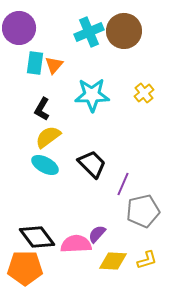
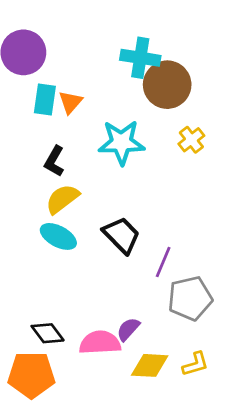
brown circle: (124, 31) -> (167, 85), moved
cyan cross: (89, 32) -> (140, 58), moved, turned 32
black diamond: (37, 237) -> (48, 333), size x0.7

